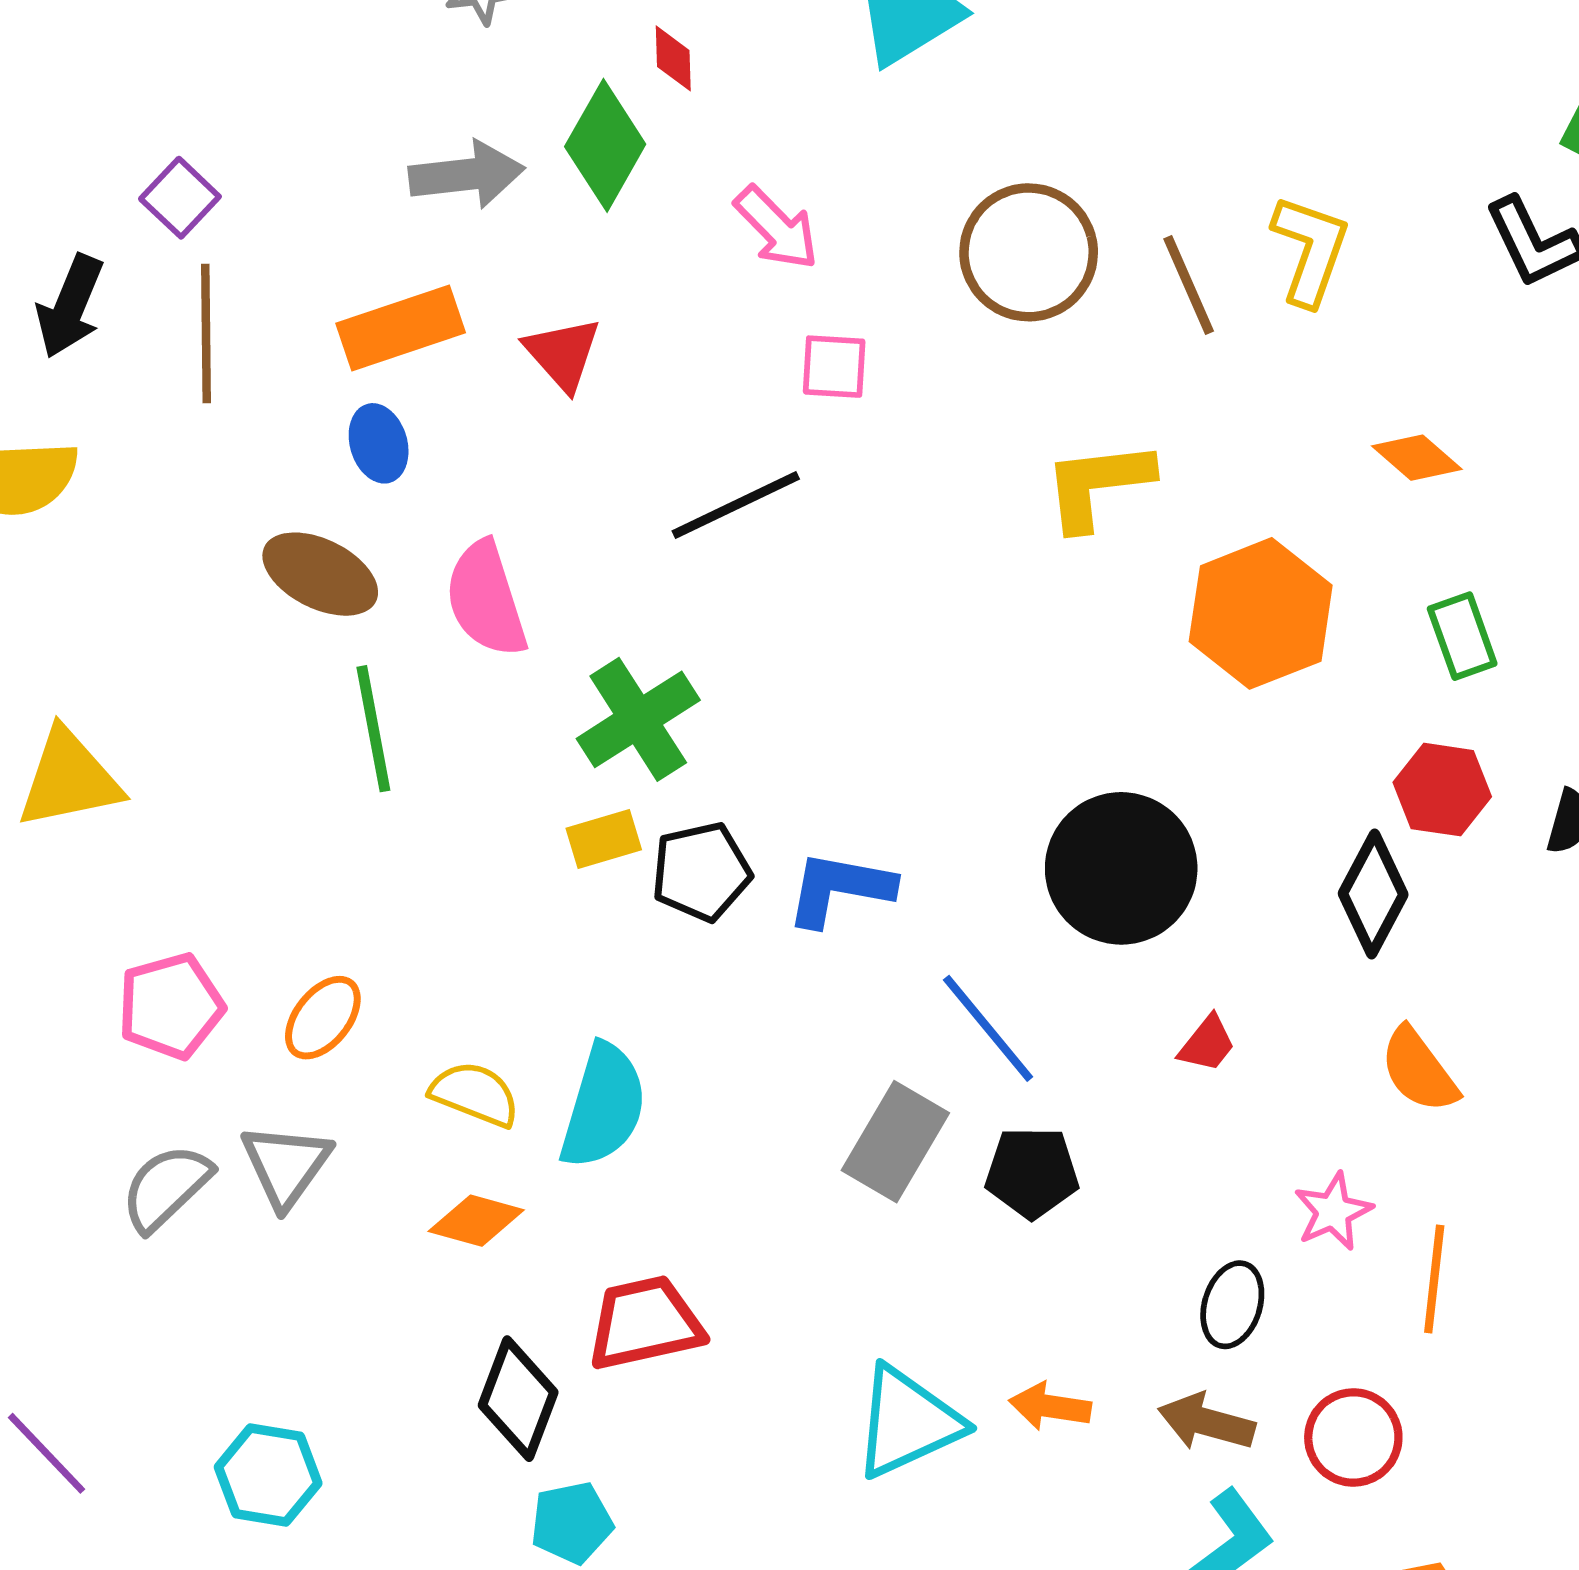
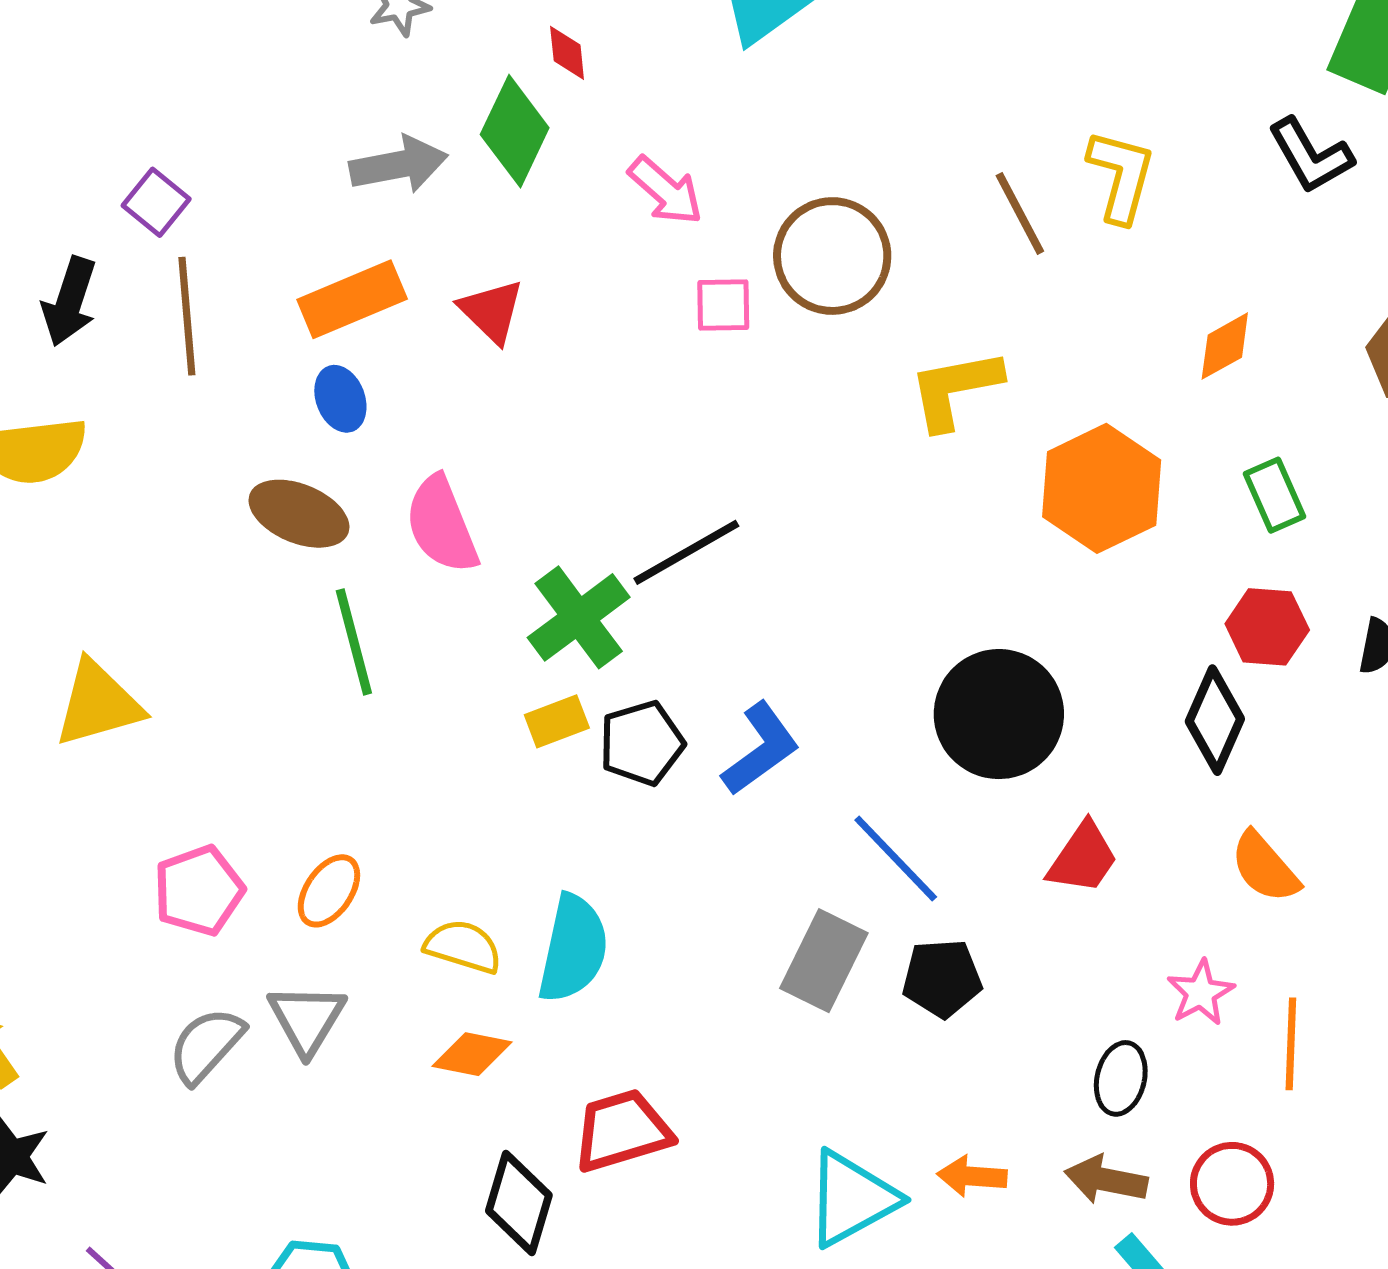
brown circle: (1029, 252) -> (832, 256), moved
orange diamond: (1417, 458) -> (1225, 346), turned -66
black line: (736, 505) -> (686, 552), moved
blue L-shape: (840, 889) -> (761, 749), turned 138
red trapezoid: (1207, 1044) -> (1083, 858), size x1.5

